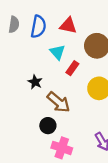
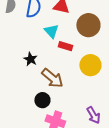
red rectangle: (72, 68) -> (65, 46), turned 72

